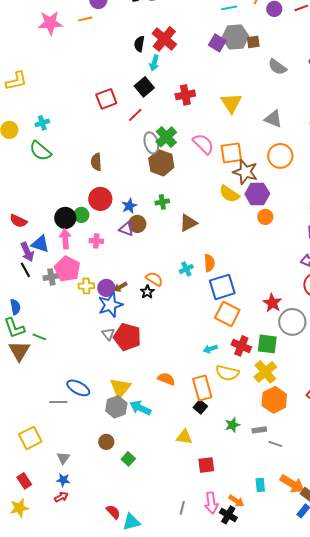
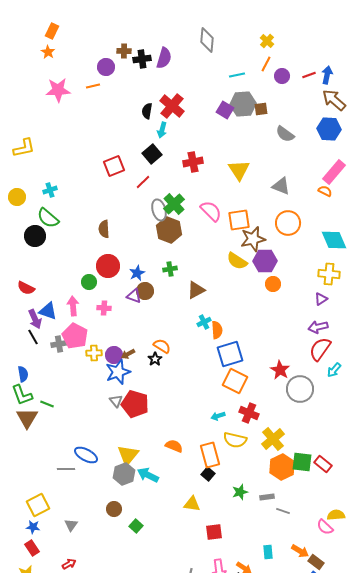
brown star: (245, 172) -> (253, 239), turned -30
black circle: (65, 218) -> (35, 236), moved
cyan cross: (186, 269) -> (204, 322), moved
green square: (267, 344) -> (302, 462), moved
blue star: (63, 480) -> (33, 527), moved
orange arrow: (292, 484) -> (300, 551), size x0.7

